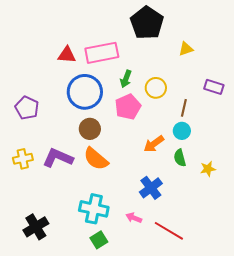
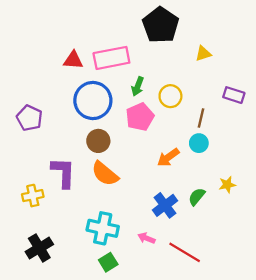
purple L-shape: (58, 158) -> (63, 173), turned 68
green semicircle: (180, 158) -> (197, 197), moved, turned 54
yellow cross: (23, 159) -> (33, 196), moved

